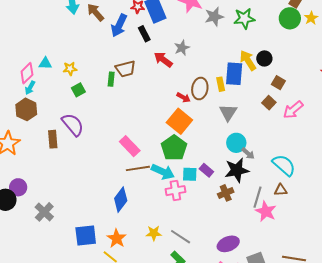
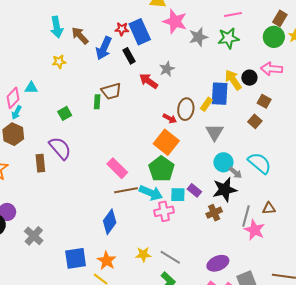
yellow star: (70, 69) -> (59, 62), moved
yellow rectangle: (221, 84) -> (206, 104), turned 48
pink arrow: (293, 110) -> (271, 69), moved, turned 45
cyan semicircle: (284, 165) -> (260, 163), moved

